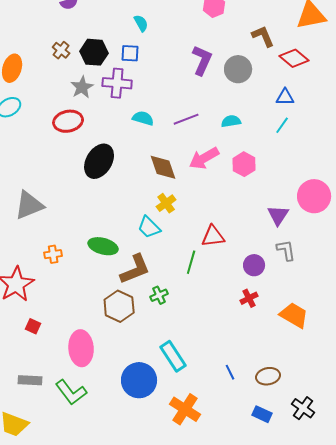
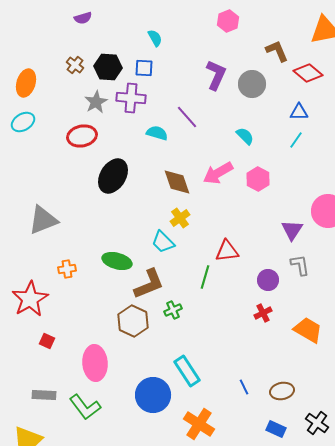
purple line: (186, 119) -> (187, 117), moved, turned 70
cyan semicircle: (231, 121) -> (245, 136), turned 54

